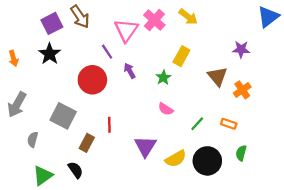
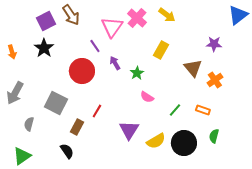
green star: (163, 78) -> (137, 73), moved
red line: (109, 125) -> (97, 111), turned 32
green triangle: (43, 176) -> (22, 156), moved

